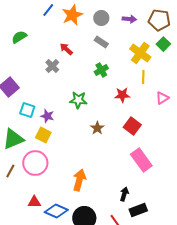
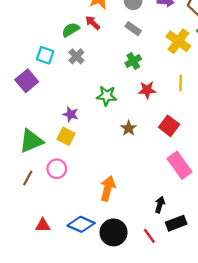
green semicircle: (19, 37) -> (71, 30), moved
red arrow: (66, 49) -> (93, 23), moved
yellow line: (143, 77) -> (181, 83), moved
red star: (122, 95) -> (147, 90), moved
cyan square: (27, 110) -> (45, 55), moved
pink circle: (35, 163) -> (57, 169), size x0.7
red triangle: (34, 202) -> (43, 225), moved

